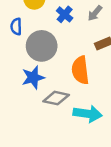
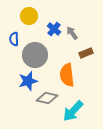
gray arrow: (95, 13) -> (72, 33), moved, turned 104
cyan arrow: (88, 114) -> (73, 111), turned 125

